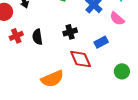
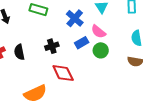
blue rectangle: (101, 42) -> (82, 43), moved
green circle: (122, 71) -> (101, 50), moved

